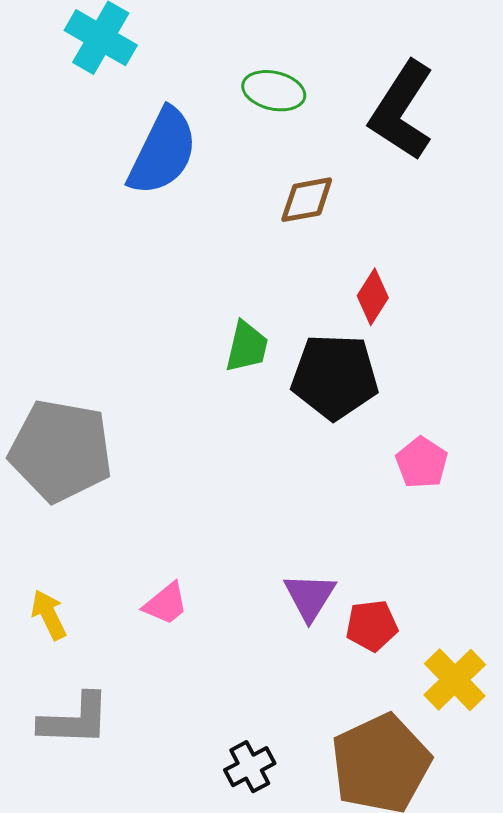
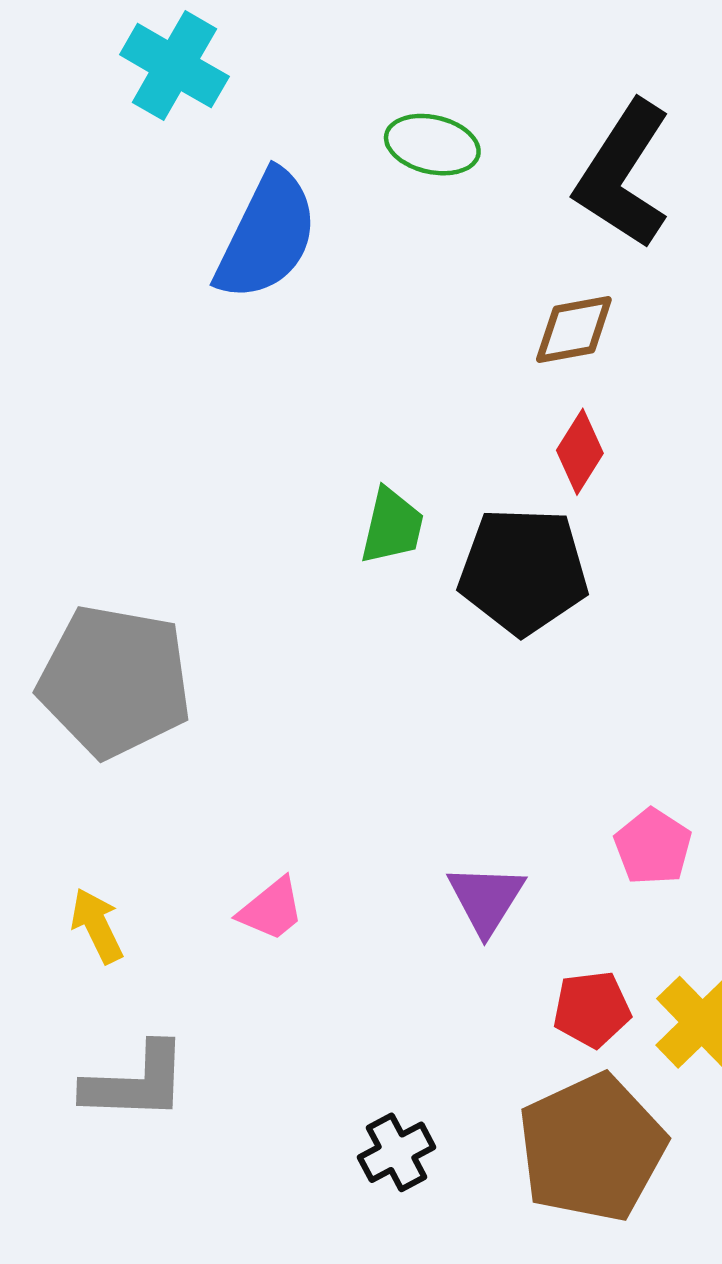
brown diamond: (307, 200) -> (574, 329), moved
pink pentagon: (422, 463) -> (653, 847), moved
red pentagon: (372, 626) -> (592, 1009), moved

